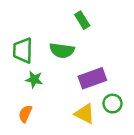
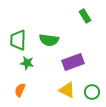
green rectangle: (82, 20) -> (85, 16), moved
green circle: (113, 104) -> (92, 92), moved

